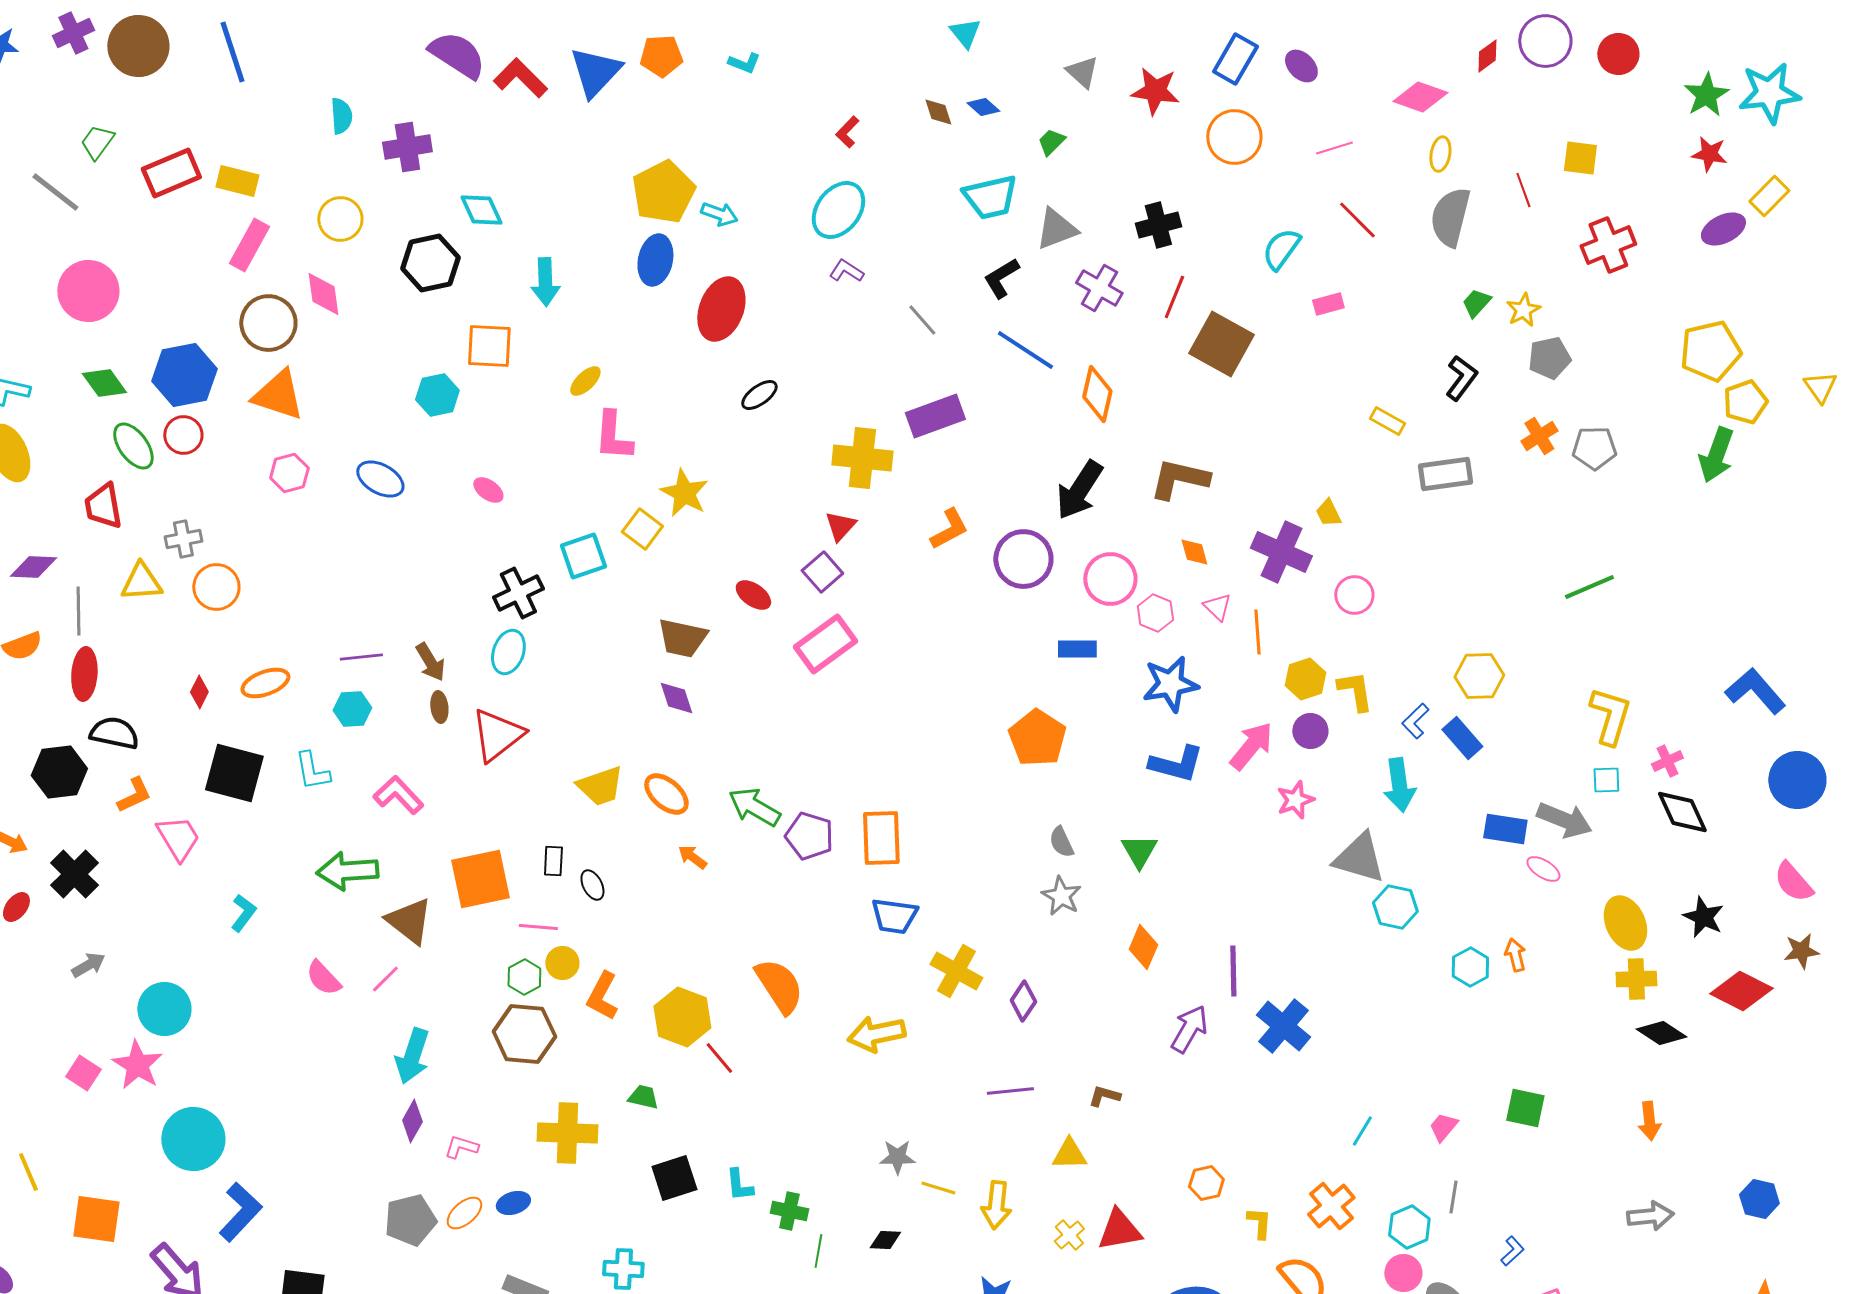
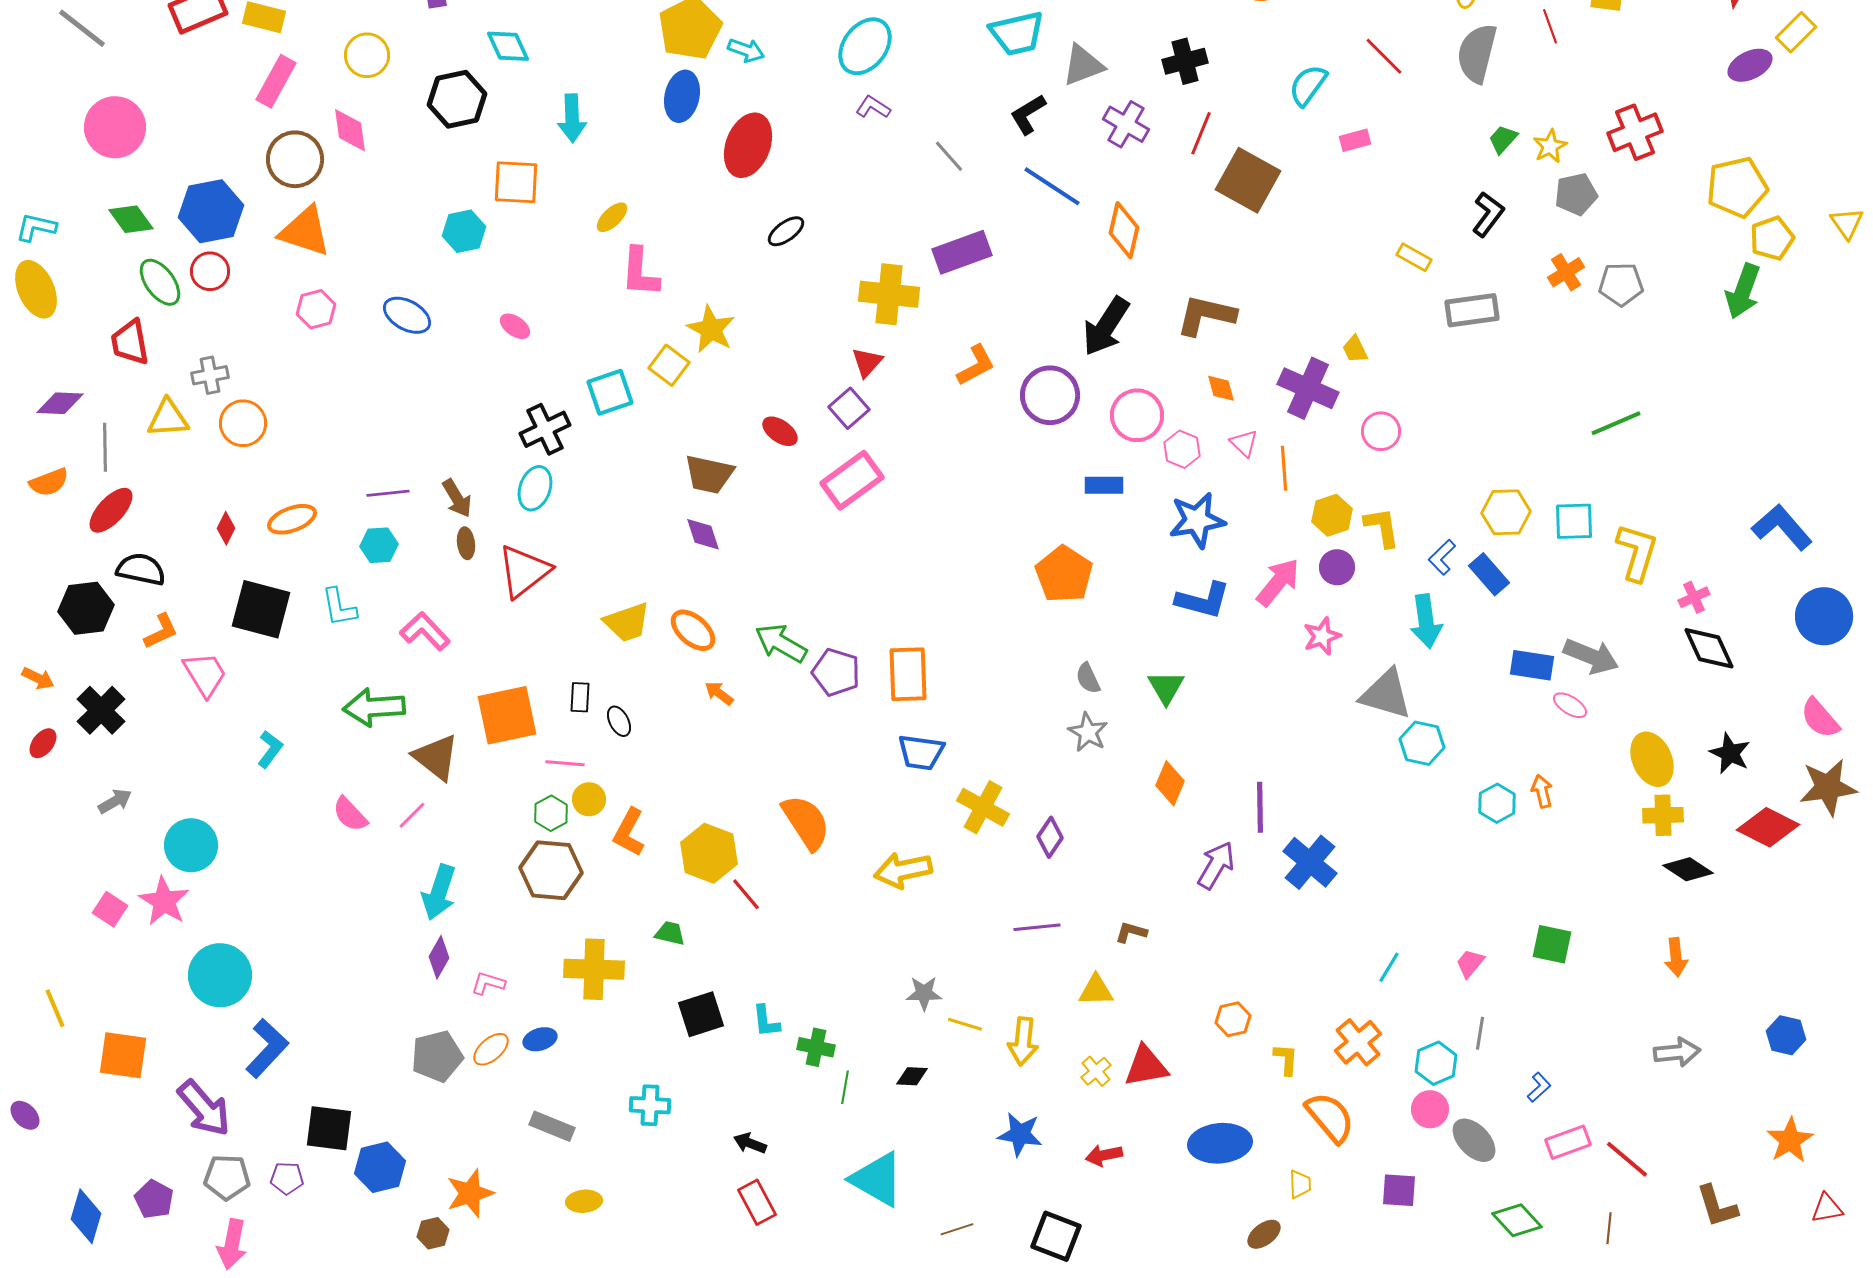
red cross: (1608, 245) -> (1635, 132), moved
red ellipse: (84, 674) -> (111, 510), turned 39
cyan square: (1606, 780) -> (1574, 521), moved, size x1.4
brown star: (1801, 951) -> (1828, 787), size x1.6

